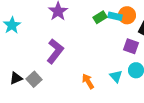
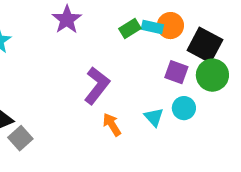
purple L-shape: (55, 51) -> (97, 86), moved
gray square: (34, 79) -> (20, 138), moved

